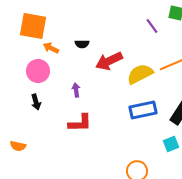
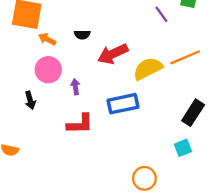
pink circle: (38, 71) -> (48, 70), moved
blue rectangle: (143, 110) -> (123, 104), moved

